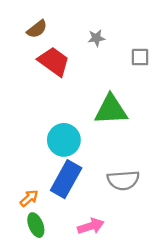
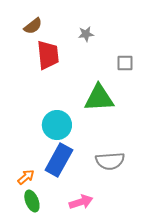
gray square: (140, 57) -> (125, 63), moved
red trapezoid: (54, 62) -> (48, 55), turned 48

